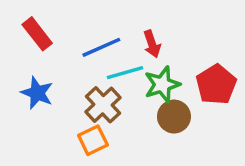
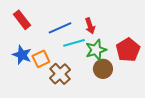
brown cross: (103, 105) -> (60, 74), moved
orange square: (93, 140) -> (41, 59), moved

